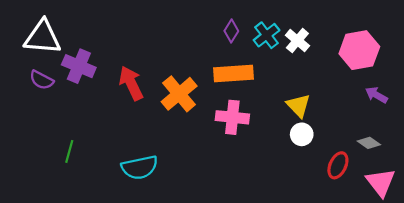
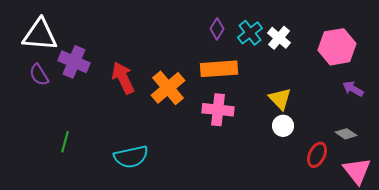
purple semicircle: (42, 80) -> (39, 75), turned 30

